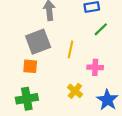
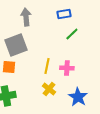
yellow line: (70, 49) -> (47, 66), moved

